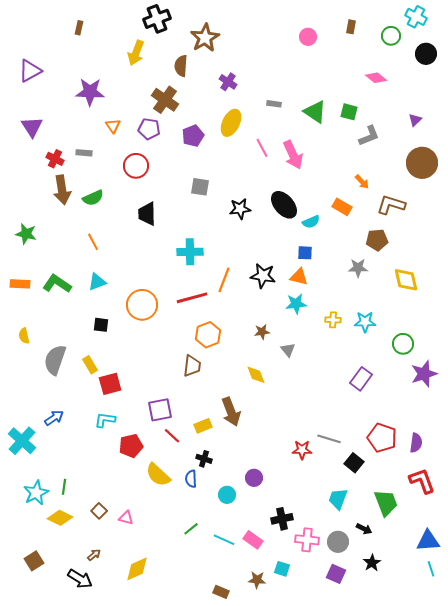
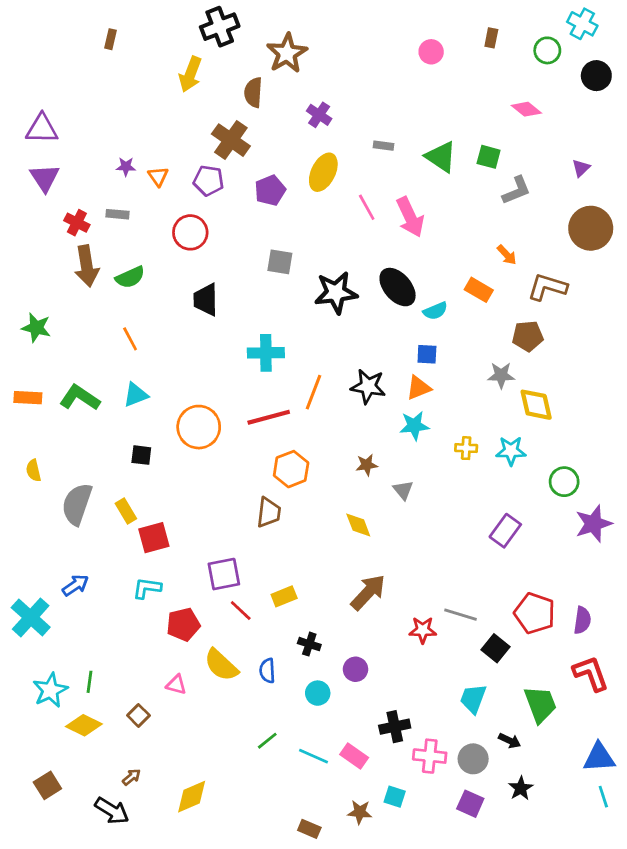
purple triangle: (30, 71) -> (42, 129), moved, turned 30
purple star: (90, 92) -> (126, 167), moved, size x0.5
black star: (240, 209) -> (336, 293), size x1.4
orange triangle: (299, 277) -> (419, 388), turned -36
yellow diamond: (406, 280) -> (536, 405), moved
brown arrow: (231, 412) -> (368, 592), moved, turned -116
black cross: (204, 459) -> (309, 644), moved
pink triangle: (126, 518) -> (176, 685), moved

